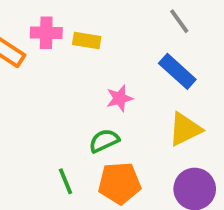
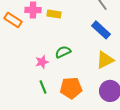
pink star: (119, 98) -> (42, 62), moved
green semicircle: (104, 141) -> (63, 52), moved

